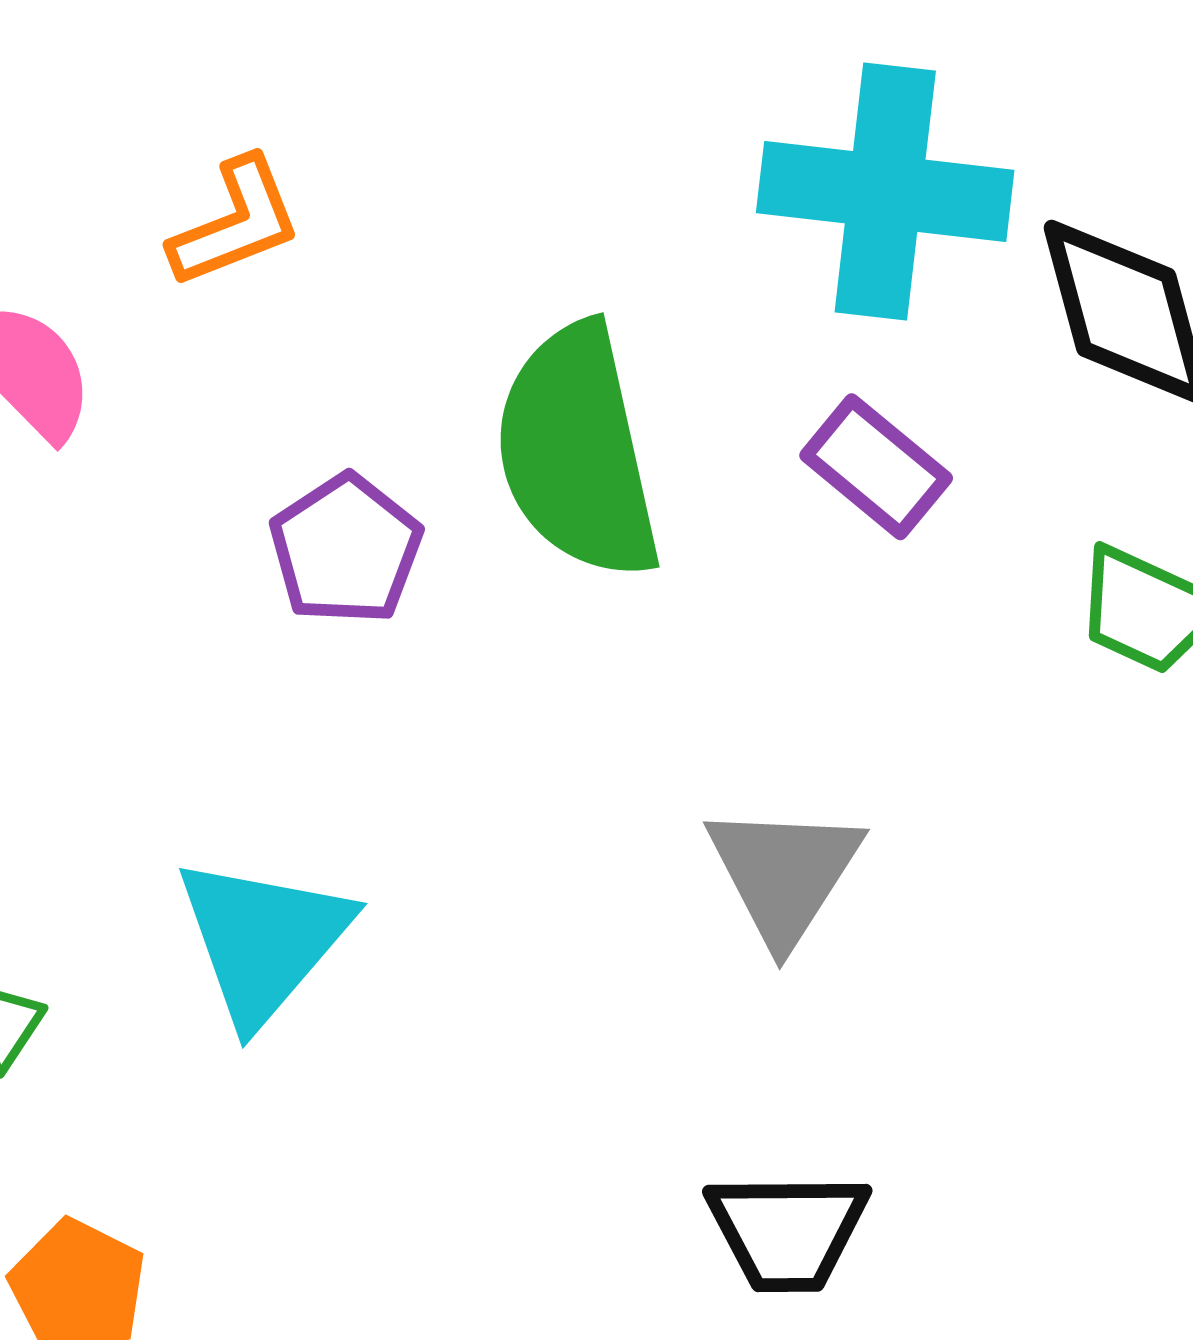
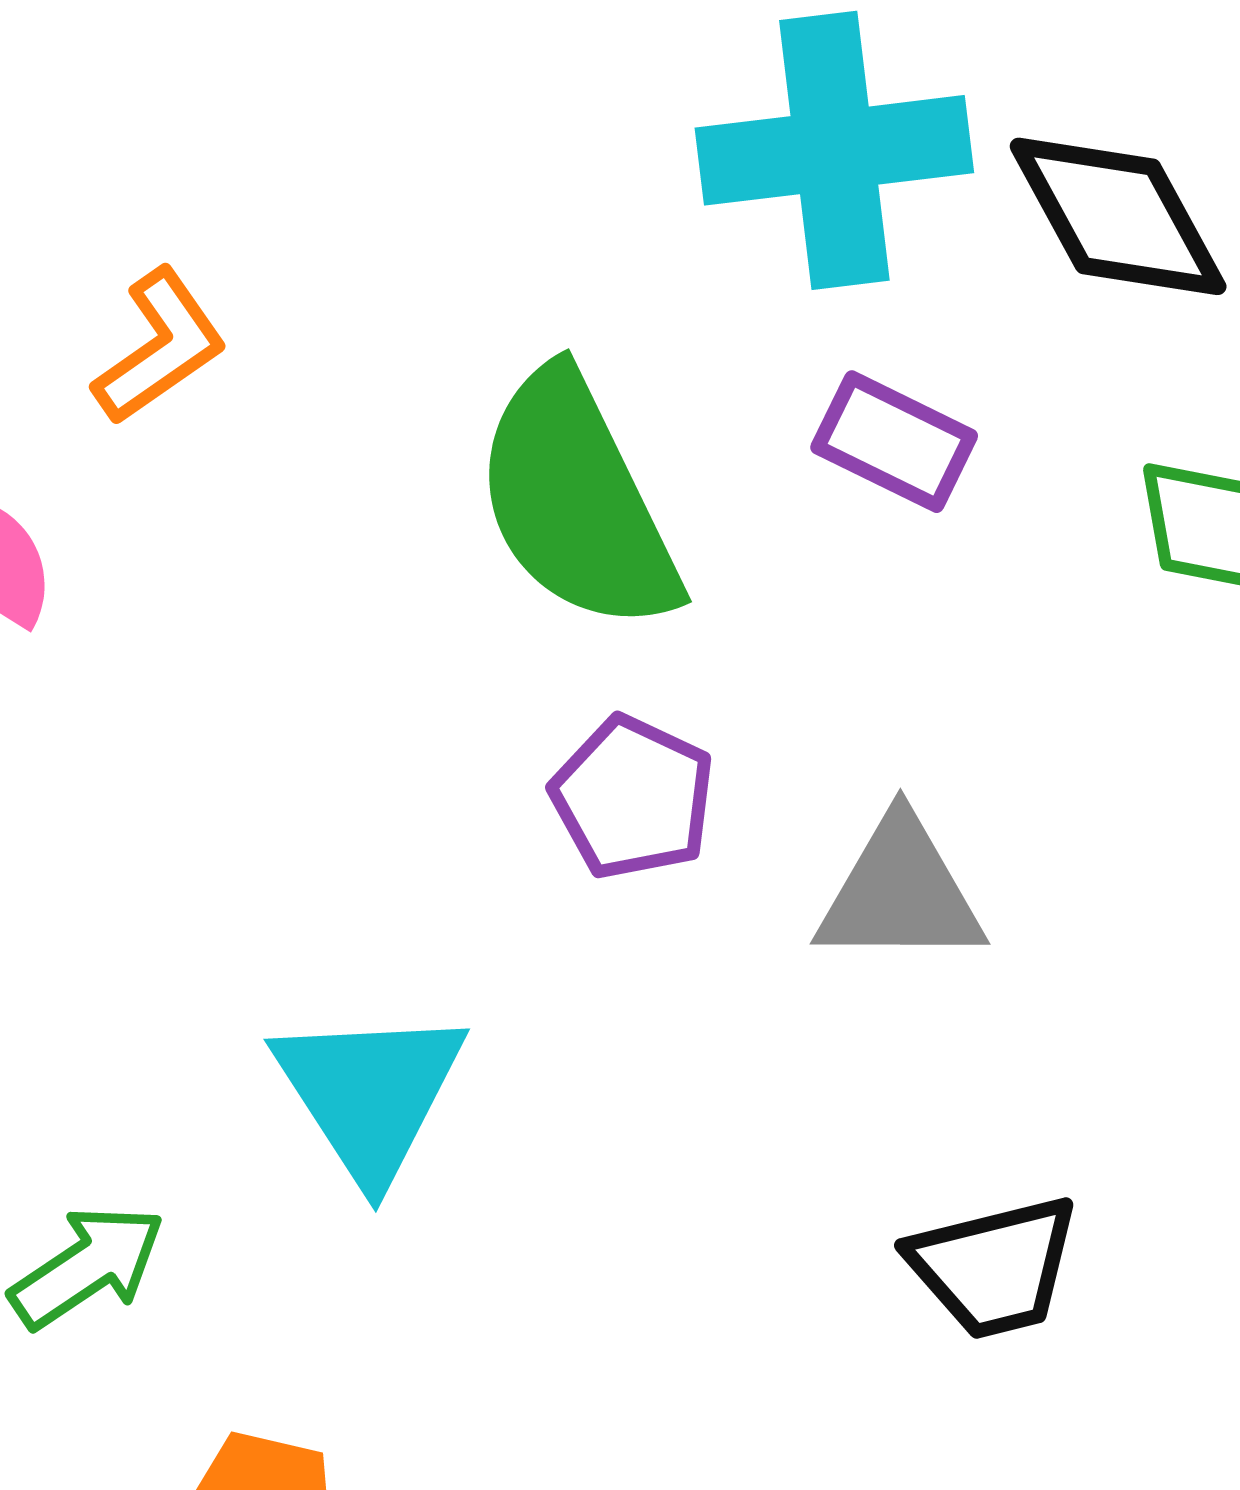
purple pentagon: (346, 549) -> (633, 797), moved
gray triangle: (784, 874) -> (900, 892), turned -49

